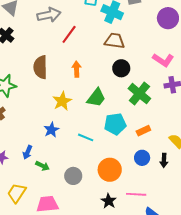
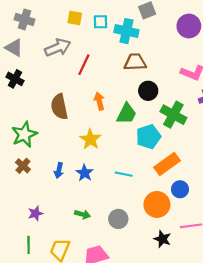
green trapezoid: (96, 98) -> (127, 114), moved
cyan pentagon: (115, 124) -> (148, 137), moved
orange rectangle: (143, 131) -> (167, 164), moved, size x1.6
blue arrow: (27, 152) -> (59, 170), moved
blue circle: (142, 158) -> (180, 189), moved

